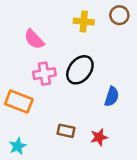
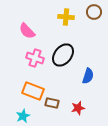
pink cross: (44, 74) -> (35, 58), turned 30
orange rectangle: (19, 102) -> (33, 91), moved
cyan star: (18, 146) -> (23, 116), moved

